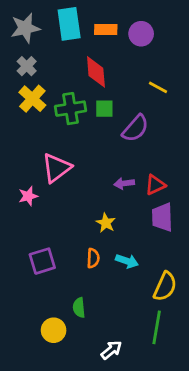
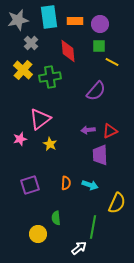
gray cross: (27, 66) -> (31, 43), moved
green square: (104, 109) -> (99, 46), moved
purple trapezoid: (162, 217) -> (100, 155), moved
yellow star: (106, 223) -> (50, 144), moved
green line: (157, 327) -> (93, 227), moved

